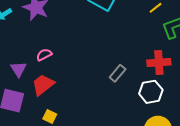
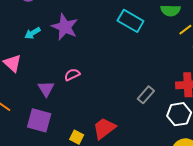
red trapezoid: (43, 85) -> (104, 128), moved

